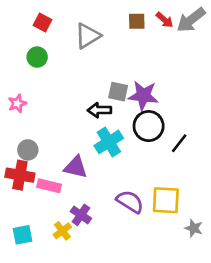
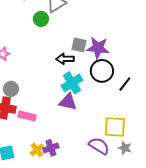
green circle: (37, 57) -> (41, 19), moved
purple triangle: (76, 167) -> (68, 102), moved
purple semicircle: (130, 202) -> (99, 146), moved
purple cross: (81, 215) -> (51, 148), moved, turned 35
gray star: (194, 228) -> (125, 148), moved

